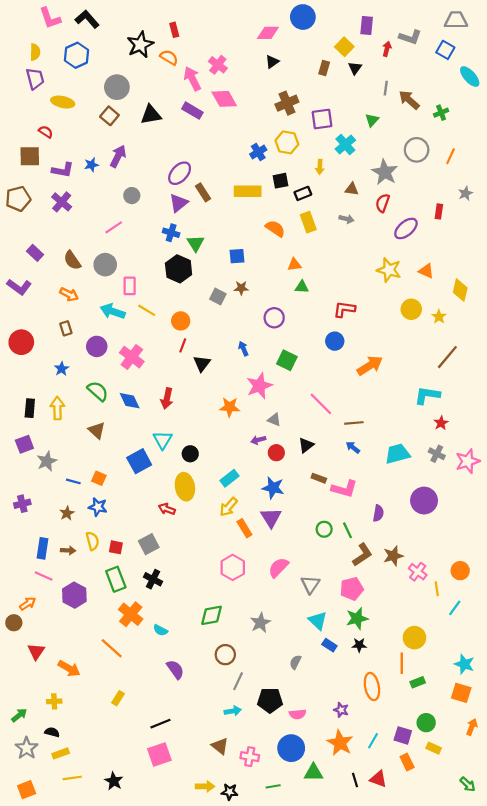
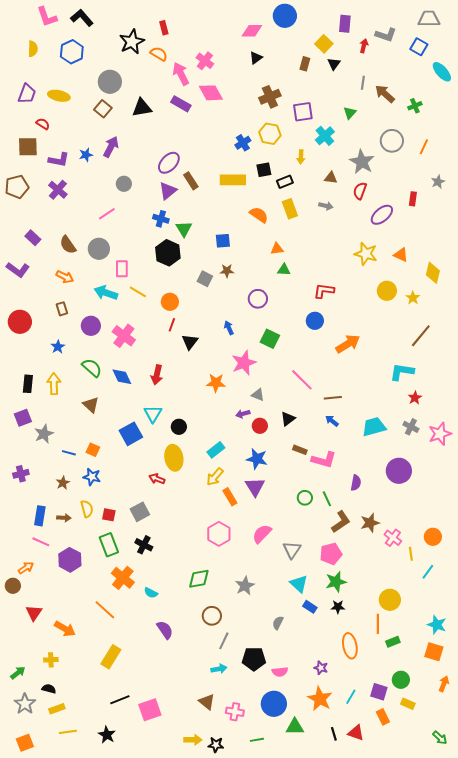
purple trapezoid: (35, 79) -> (27, 94), moved, turned 35
yellow rectangle: (118, 698) -> (111, 657), size x1.6
black line: (160, 724) -> (120, 700), moved

